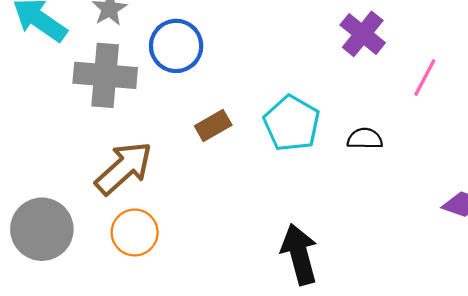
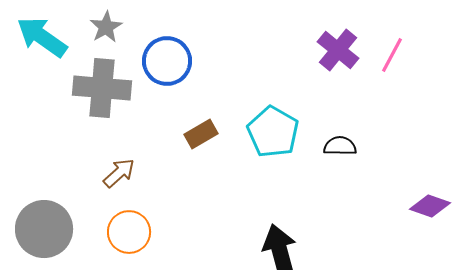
pink line: (425, 78) -> (392, 55), moved
brown arrow: (124, 168) -> (119, 173), size x0.6

